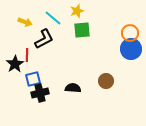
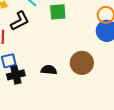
brown circle: (106, 81) -> (82, 63), size x1.5

